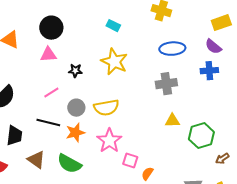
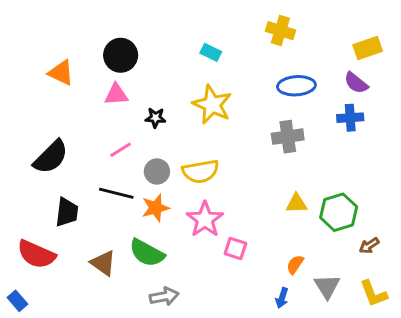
yellow triangle: (172, 121) -> (296, 203), moved
brown triangle: (36, 160) -> (103, 263), moved
orange semicircle: (147, 174) -> (295, 264), moved

